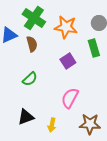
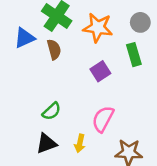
green semicircle: (30, 79) -> (51, 111), moved
yellow arrow: (52, 125) -> (80, 143), moved

